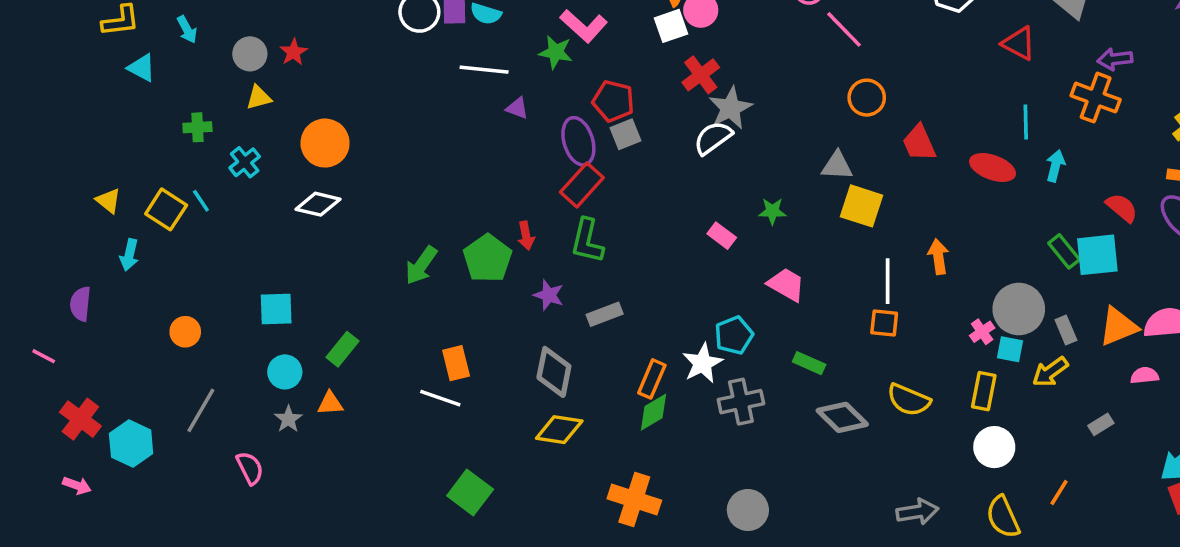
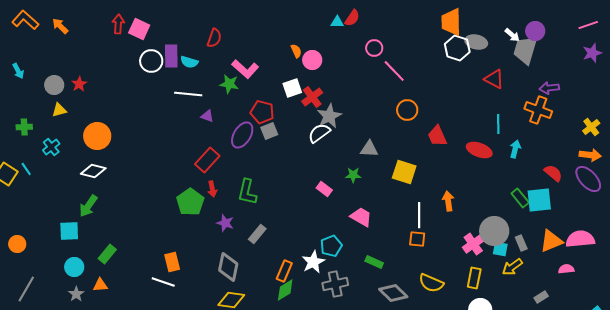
white square: (671, 26) -> (292, 88), moved
purple ellipse: (578, 141) -> (242, 135), turned 48
gray triangle: (837, 166) -> (369, 149), moved
red rectangle: (582, 185) -> (207, 160), moved
green arrow: (421, 265) -> (88, 206), moved
gray rectangle: (605, 314) -> (257, 234), turned -30
pink cross: (982, 332) -> (473, 244), size x1.5
cyan square: (1010, 349) -> (500, 249), moved

